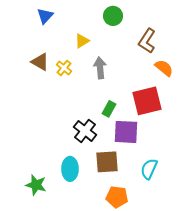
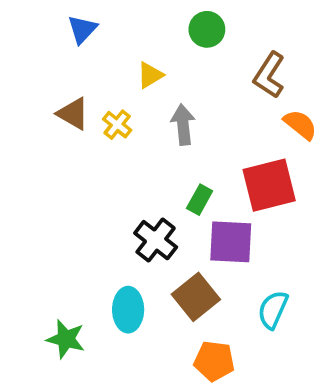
brown square: (107, 162) -> (196, 297), turned -35

